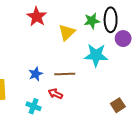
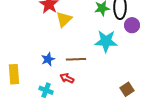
yellow triangle: (67, 32) -> (64, 19), moved

